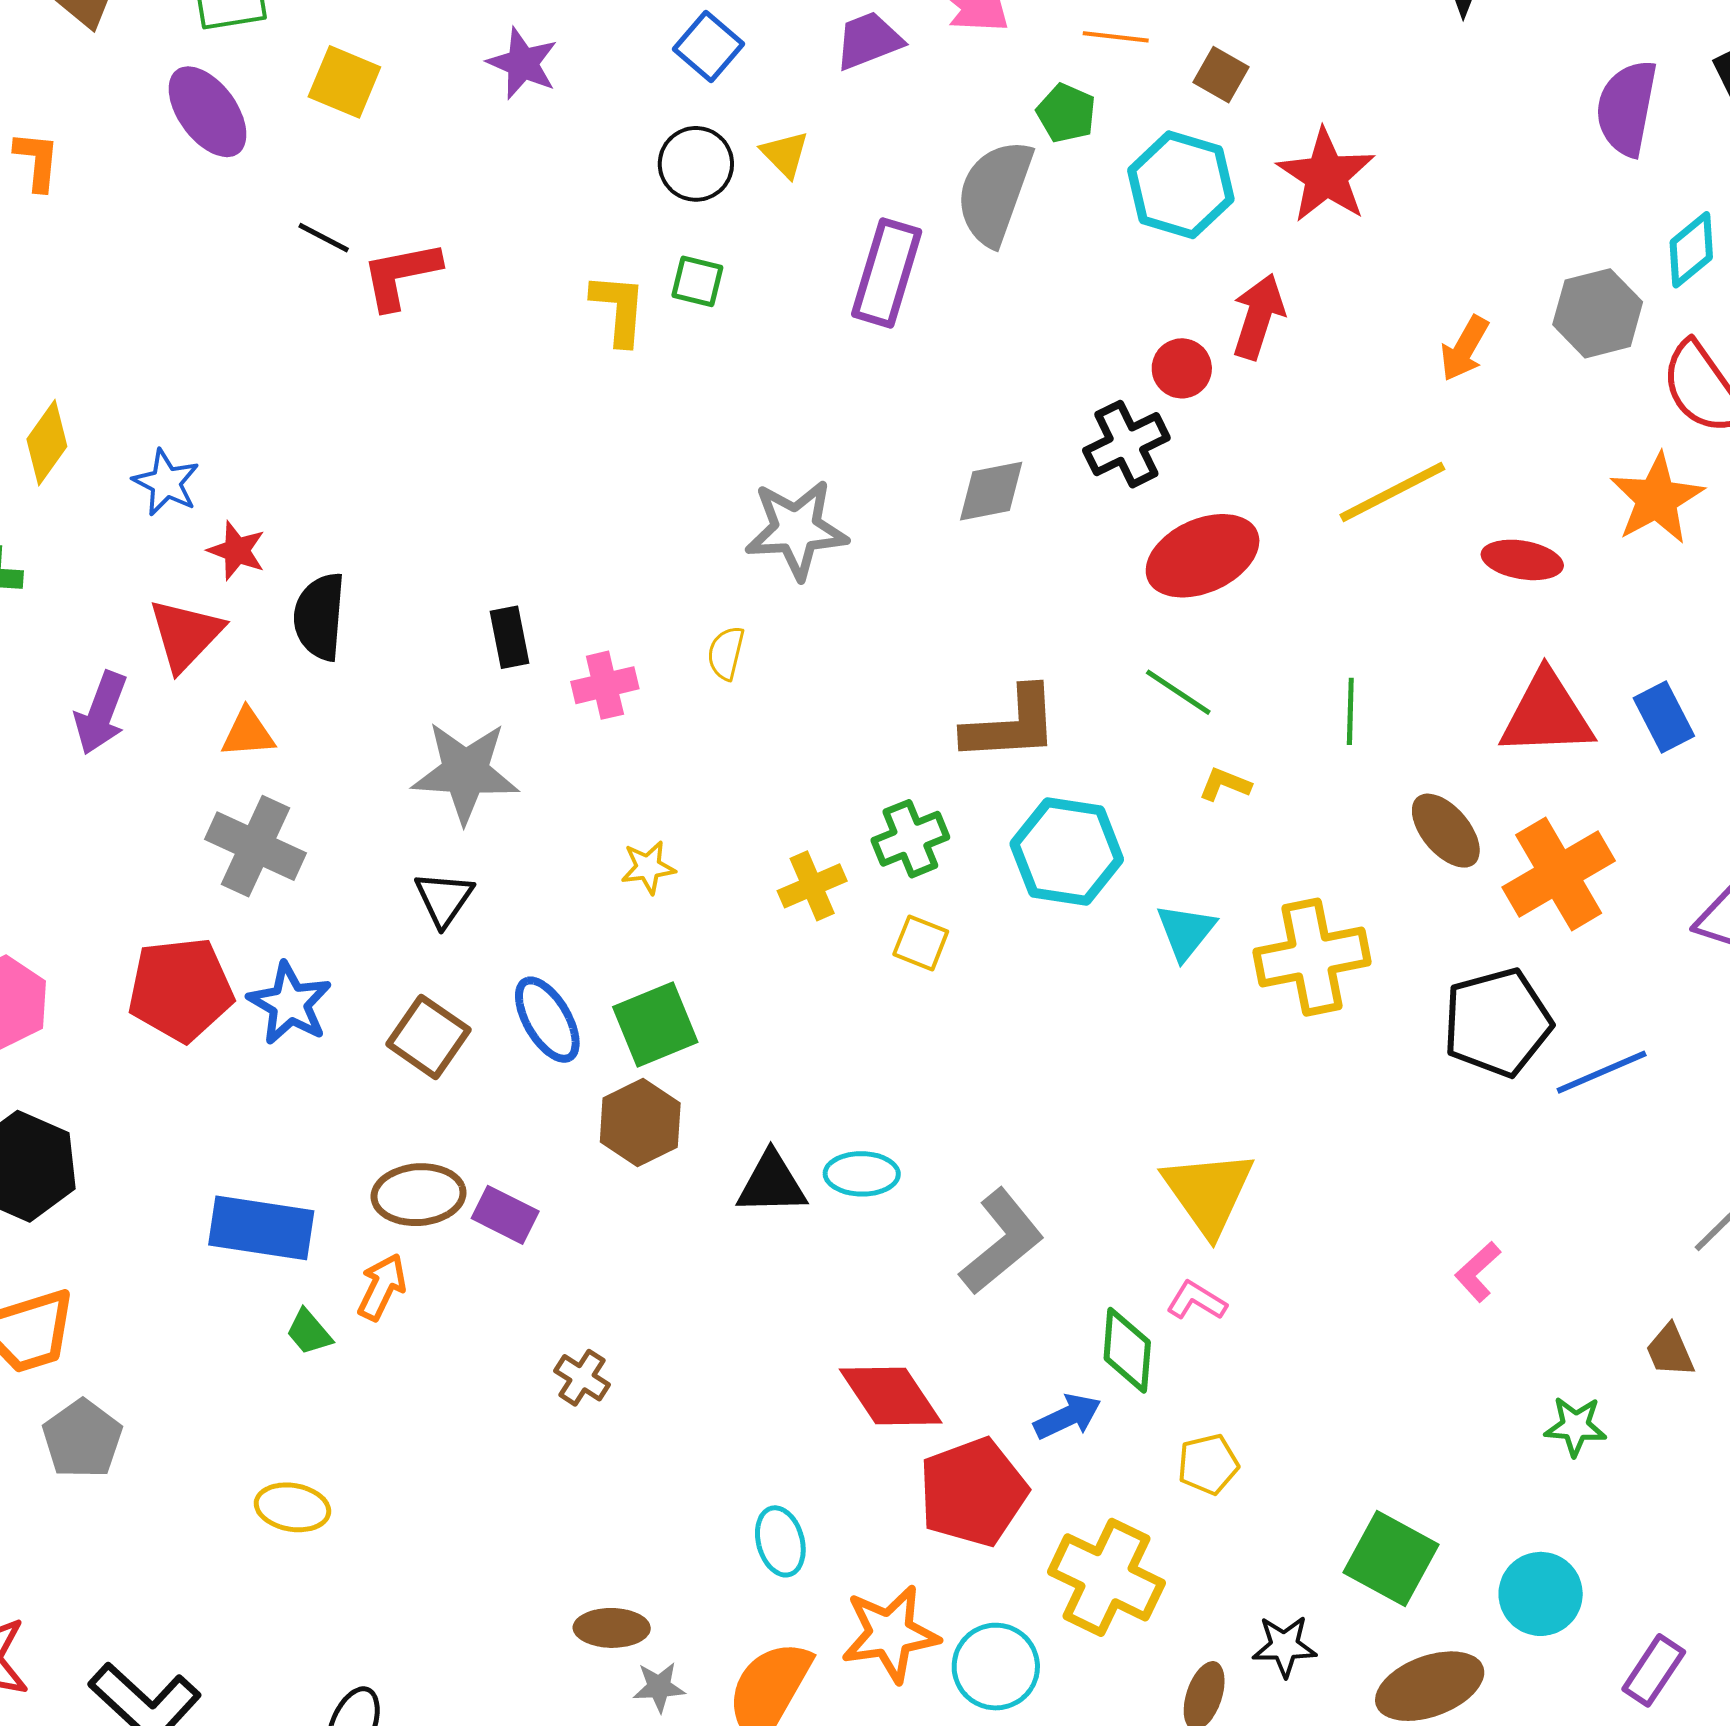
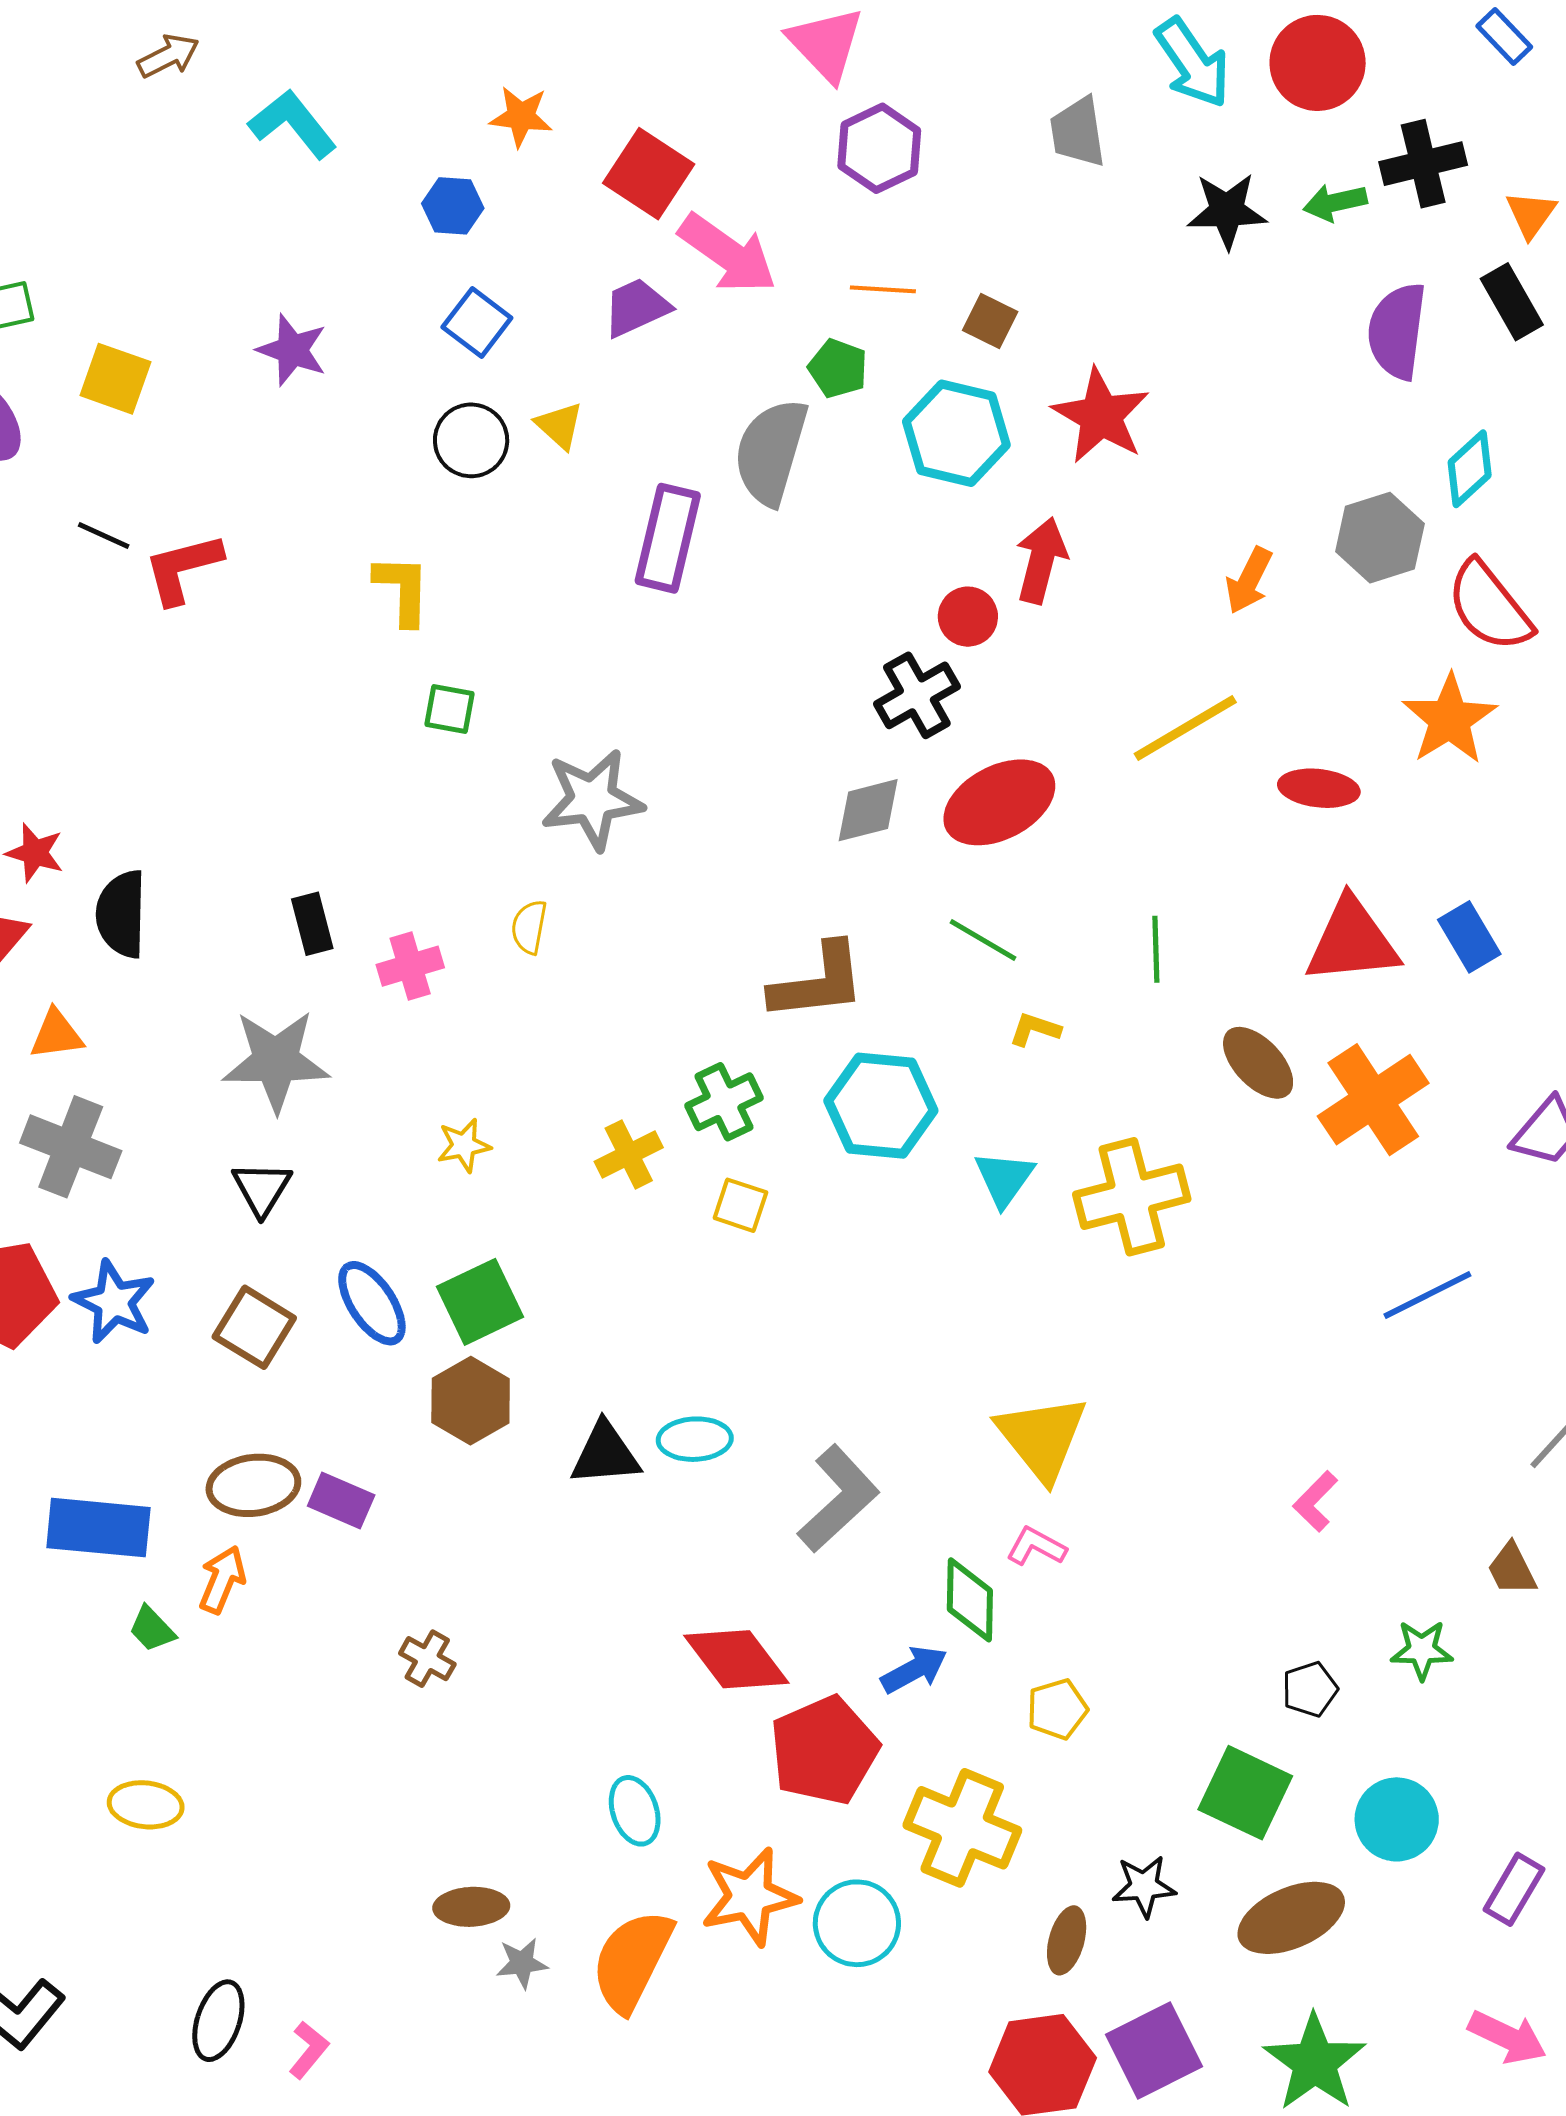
green square: (697, 281) -> (449, 709), moved
gray diamond: (991, 491) -> (868, 810), moved
black pentagon: (1497, 1022) -> (1310, 1689), moved, size x0.5

